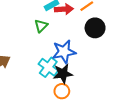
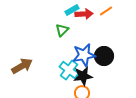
black circle: (95, 28) -> (104, 56), moved

